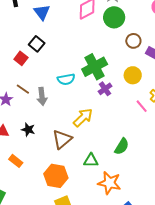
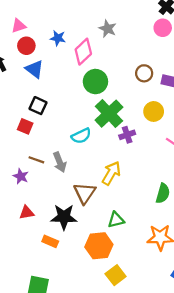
green circle: (114, 17) -> (95, 82), moved
purple cross: (105, 89) -> (127, 135), turned 32
black star: (28, 130) -> (64, 217), moved, size x1.6
brown triangle: (62, 139) -> (85, 193), moved
green triangle: (91, 160) -> (116, 220), moved

